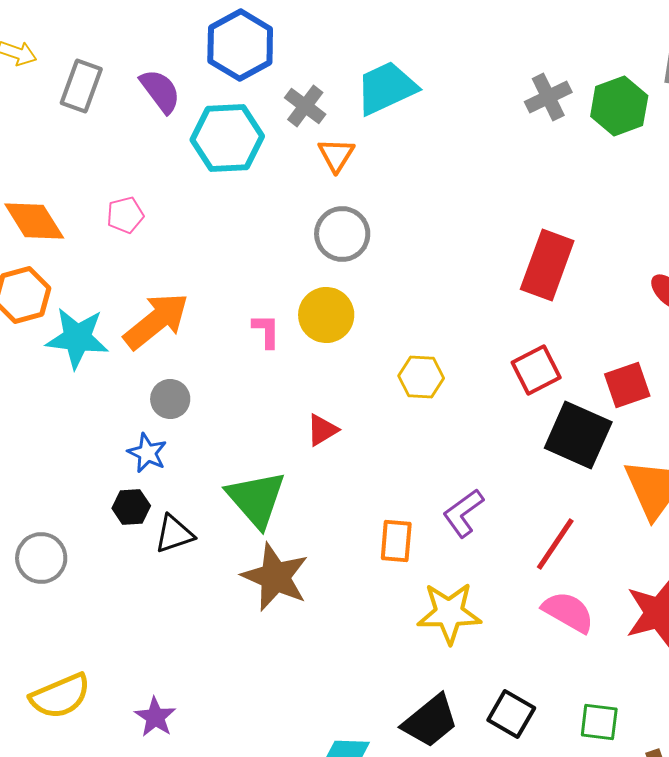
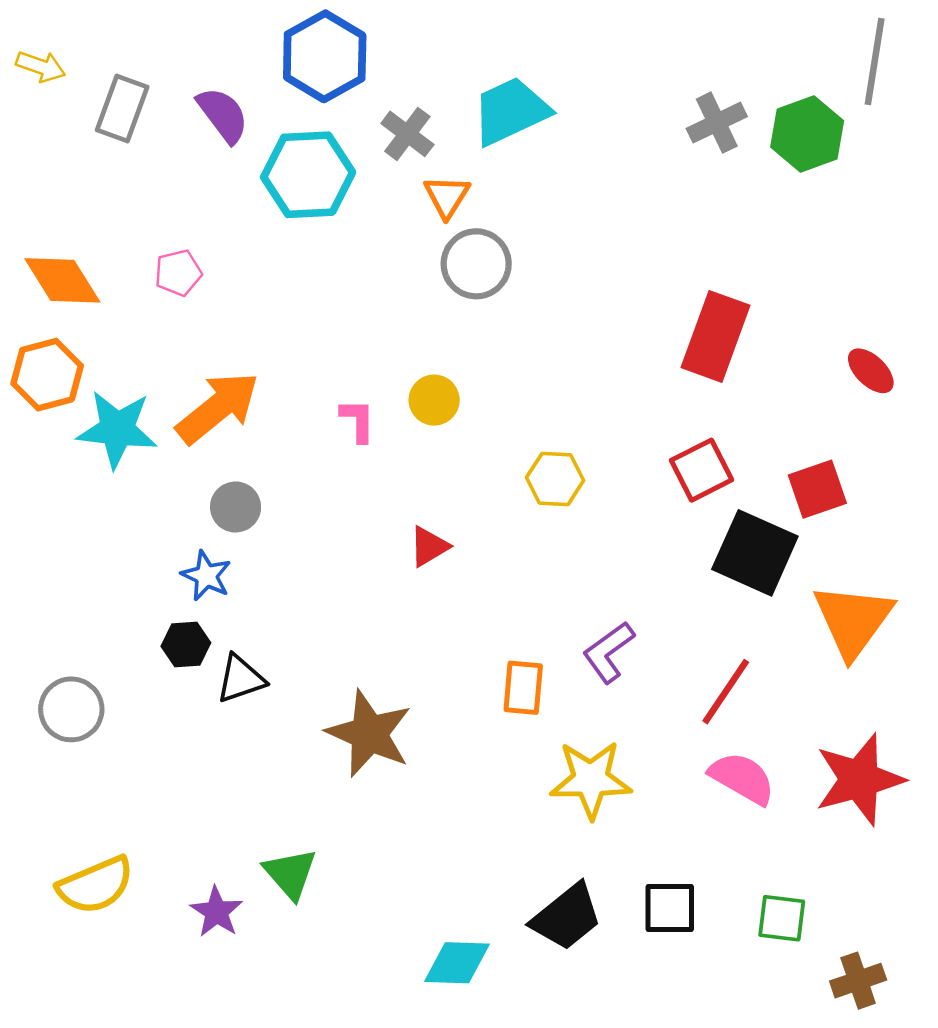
gray circle: (342, 234) -> (476, 264), moved
yellow circle: (326, 315) -> (434, 400), size x0.7
green triangle: (256, 499) -> (290, 874), moved, size x0.7
black square: (511, 714) -> (670, 908), turned -30

